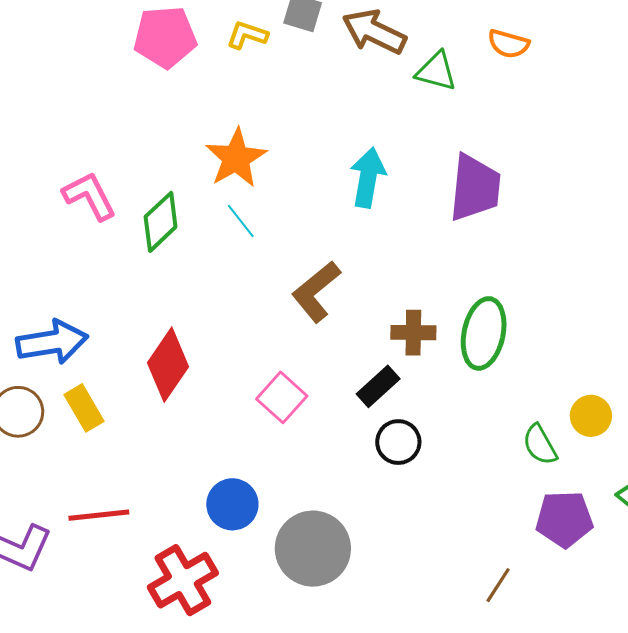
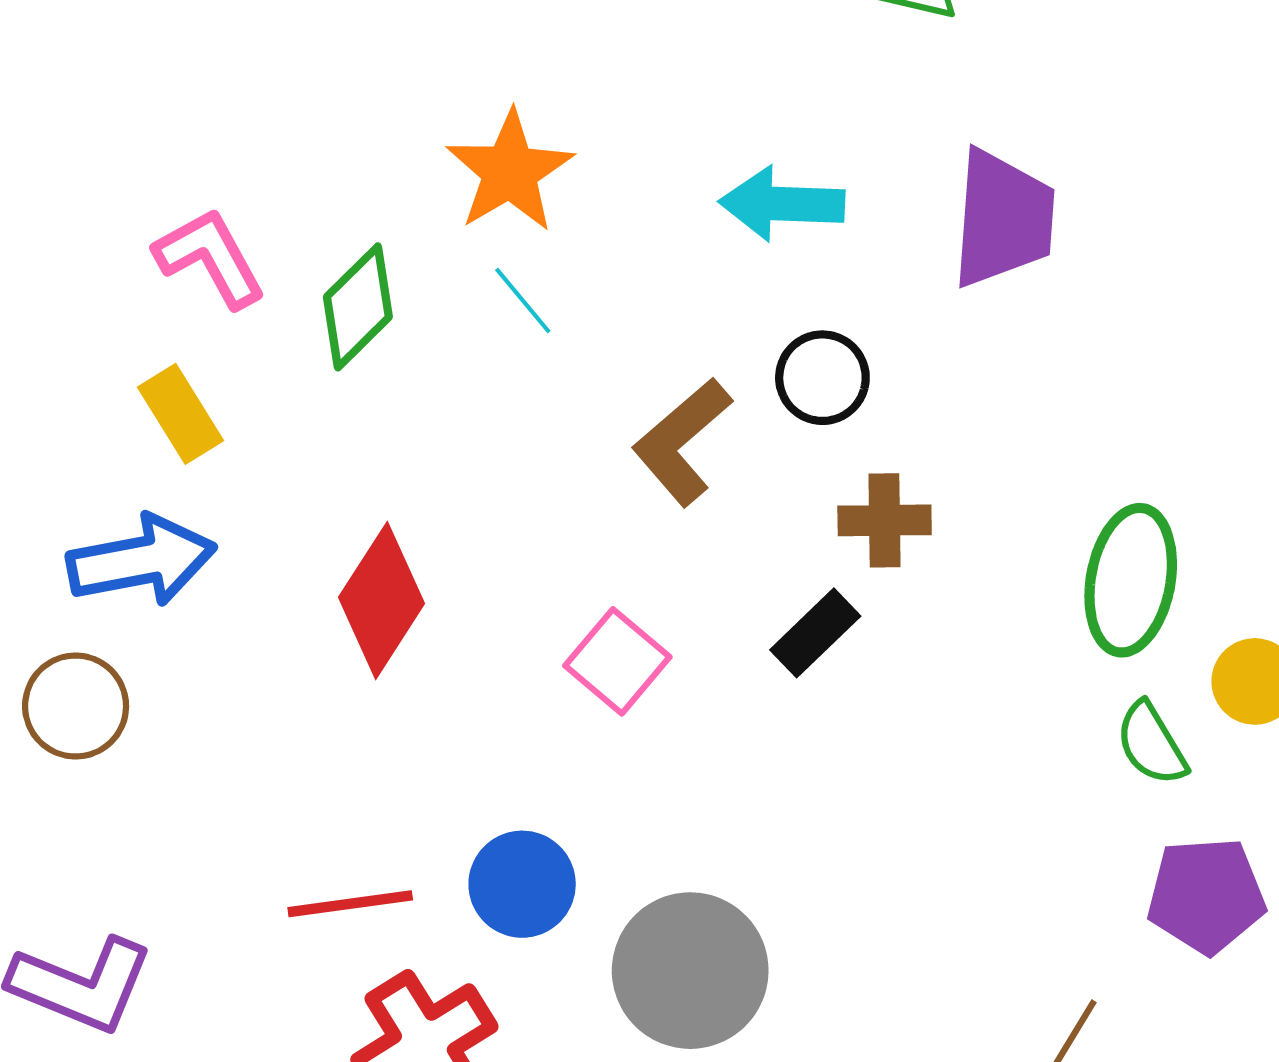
cyan arrow: (368, 178) -> (782, 204), turned -96
green ellipse: (484, 333) -> (1131, 580), moved
yellow rectangle: (84, 408) -> (180, 414), moved
black circle: (398, 442) -> (822, 378), moved
red line: (99, 515) -> (350, 904), moved

